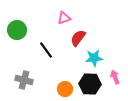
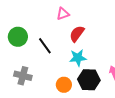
green circle: (17, 30) -> (18, 37), moved
cyan star: (94, 58) -> (78, 58), moved

